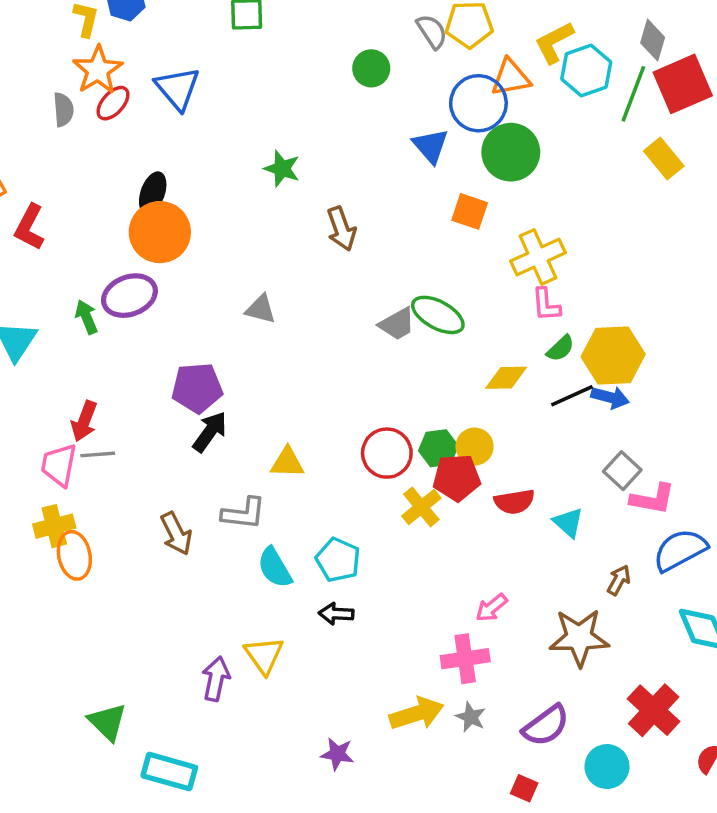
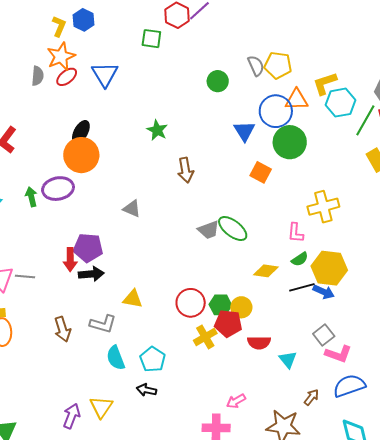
yellow cross: (538, 257) -> (323, 207), moved
red arrow: (84, 421) -> (70, 260), moved, turned -30
black arrow: (210, 432) -> (91, 274), turned 40

